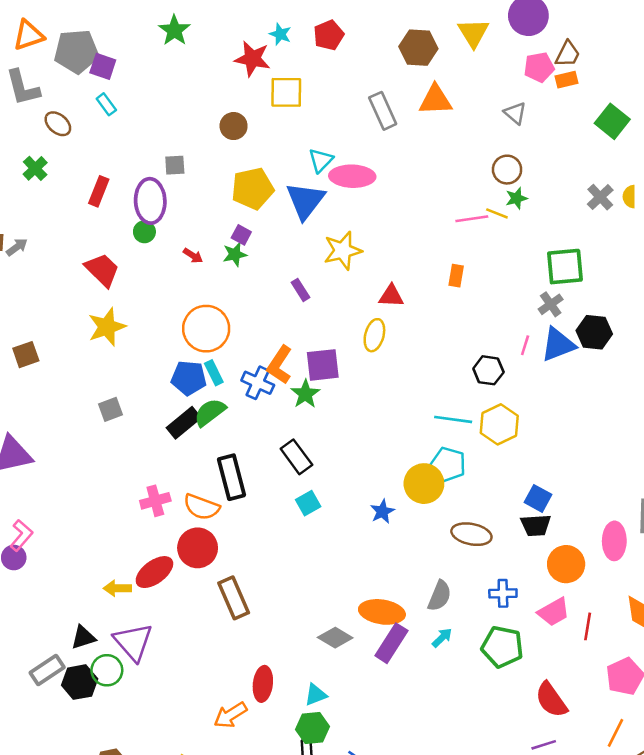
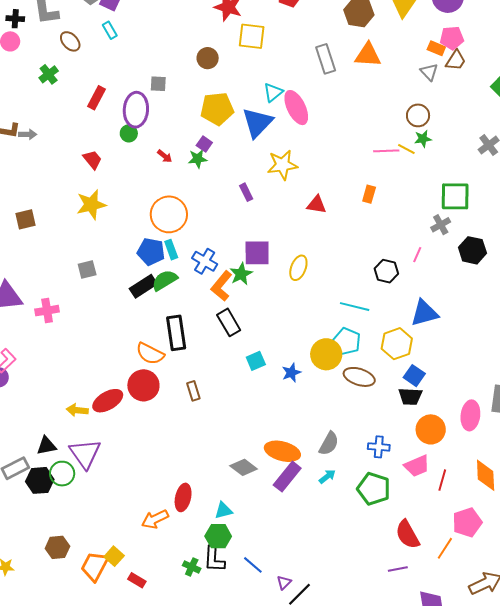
brown trapezoid: (568, 54) -> (456, 60), moved
orange rectangle: (567, 80) -> (436, 48), moved, turned 30
pink ellipse: (352, 176) -> (296, 108), turned 56
gray arrow: (17, 247) -> (28, 134), turned 30
red trapezoid: (102, 270) -> (92, 160), size x0.7
yellow ellipse: (374, 335) -> (298, 268), moved
blue triangle: (558, 345) -> (424, 313), moved
orange L-shape: (280, 365) -> (221, 286), moved
yellow hexagon: (499, 424) -> (397, 344), moved
pink cross: (155, 501) -> (47, 311), moved
cyan square: (308, 503) -> (256, 361), moved
brown ellipse: (471, 534) -> (359, 377), moved
brown rectangle: (234, 598) -> (193, 391), moved, size x0.6
orange line: (616, 733) -> (445, 548), moved

